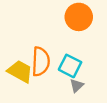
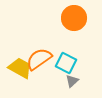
orange semicircle: (41, 62) -> (39, 59), turned -128

